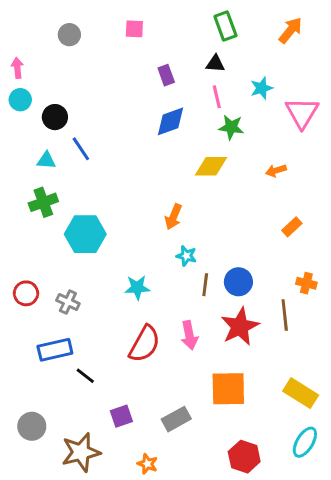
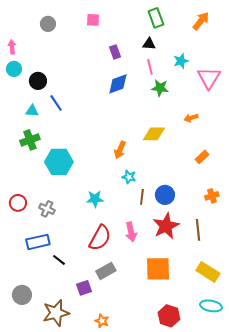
yellow diamond: (211, 166) -> (154, 134), moved
orange cross: (306, 283) -> (212, 196), turned -32
brown line: (285, 315) -> (198, 230), moved
gray rectangle: (176, 419) -> (106, 271), moved
cyan ellipse: (305, 442) -> (211, 306), turned 70

